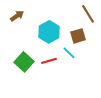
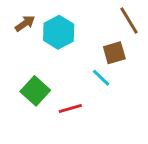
cyan hexagon: (49, 32) -> (59, 32), moved
red line: (49, 61) -> (70, 108), moved

